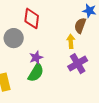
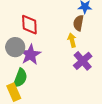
purple star: (36, 58) -> (30, 55), moved, size x1.5
green semicircle: (36, 73) -> (20, 78), moved

